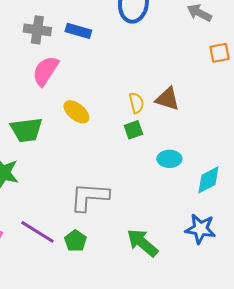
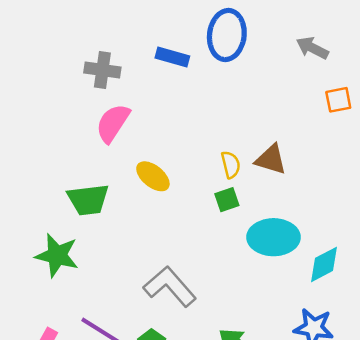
blue rectangle: (78, 31) -> (172, 57), moved
cyan ellipse: (169, 159) -> (273, 237), size x1.6
gray L-shape: (89, 197) -> (170, 286), turned 45

